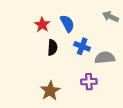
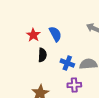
blue cross: (82, 46) -> (67, 63), moved

